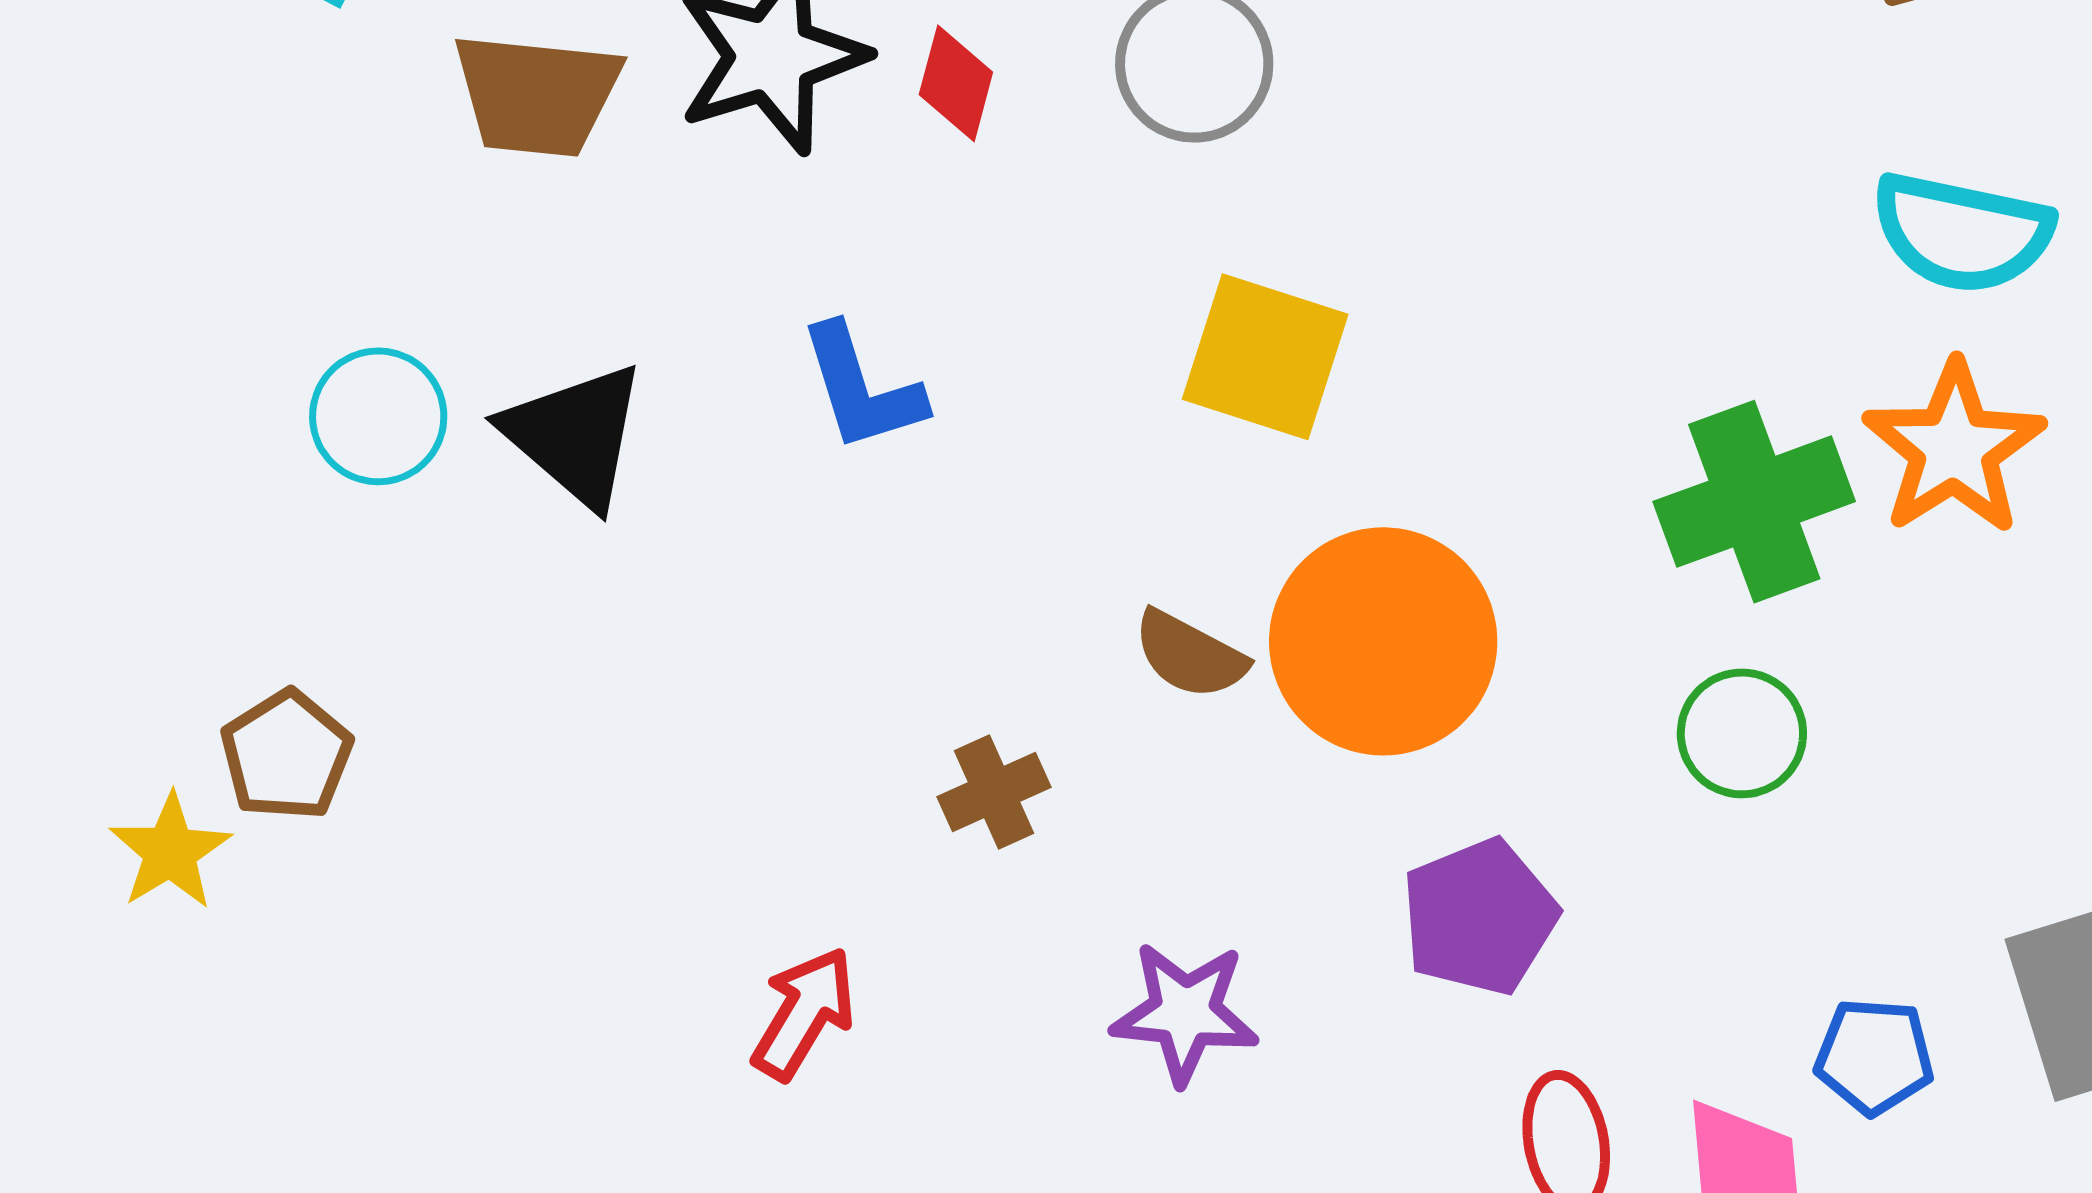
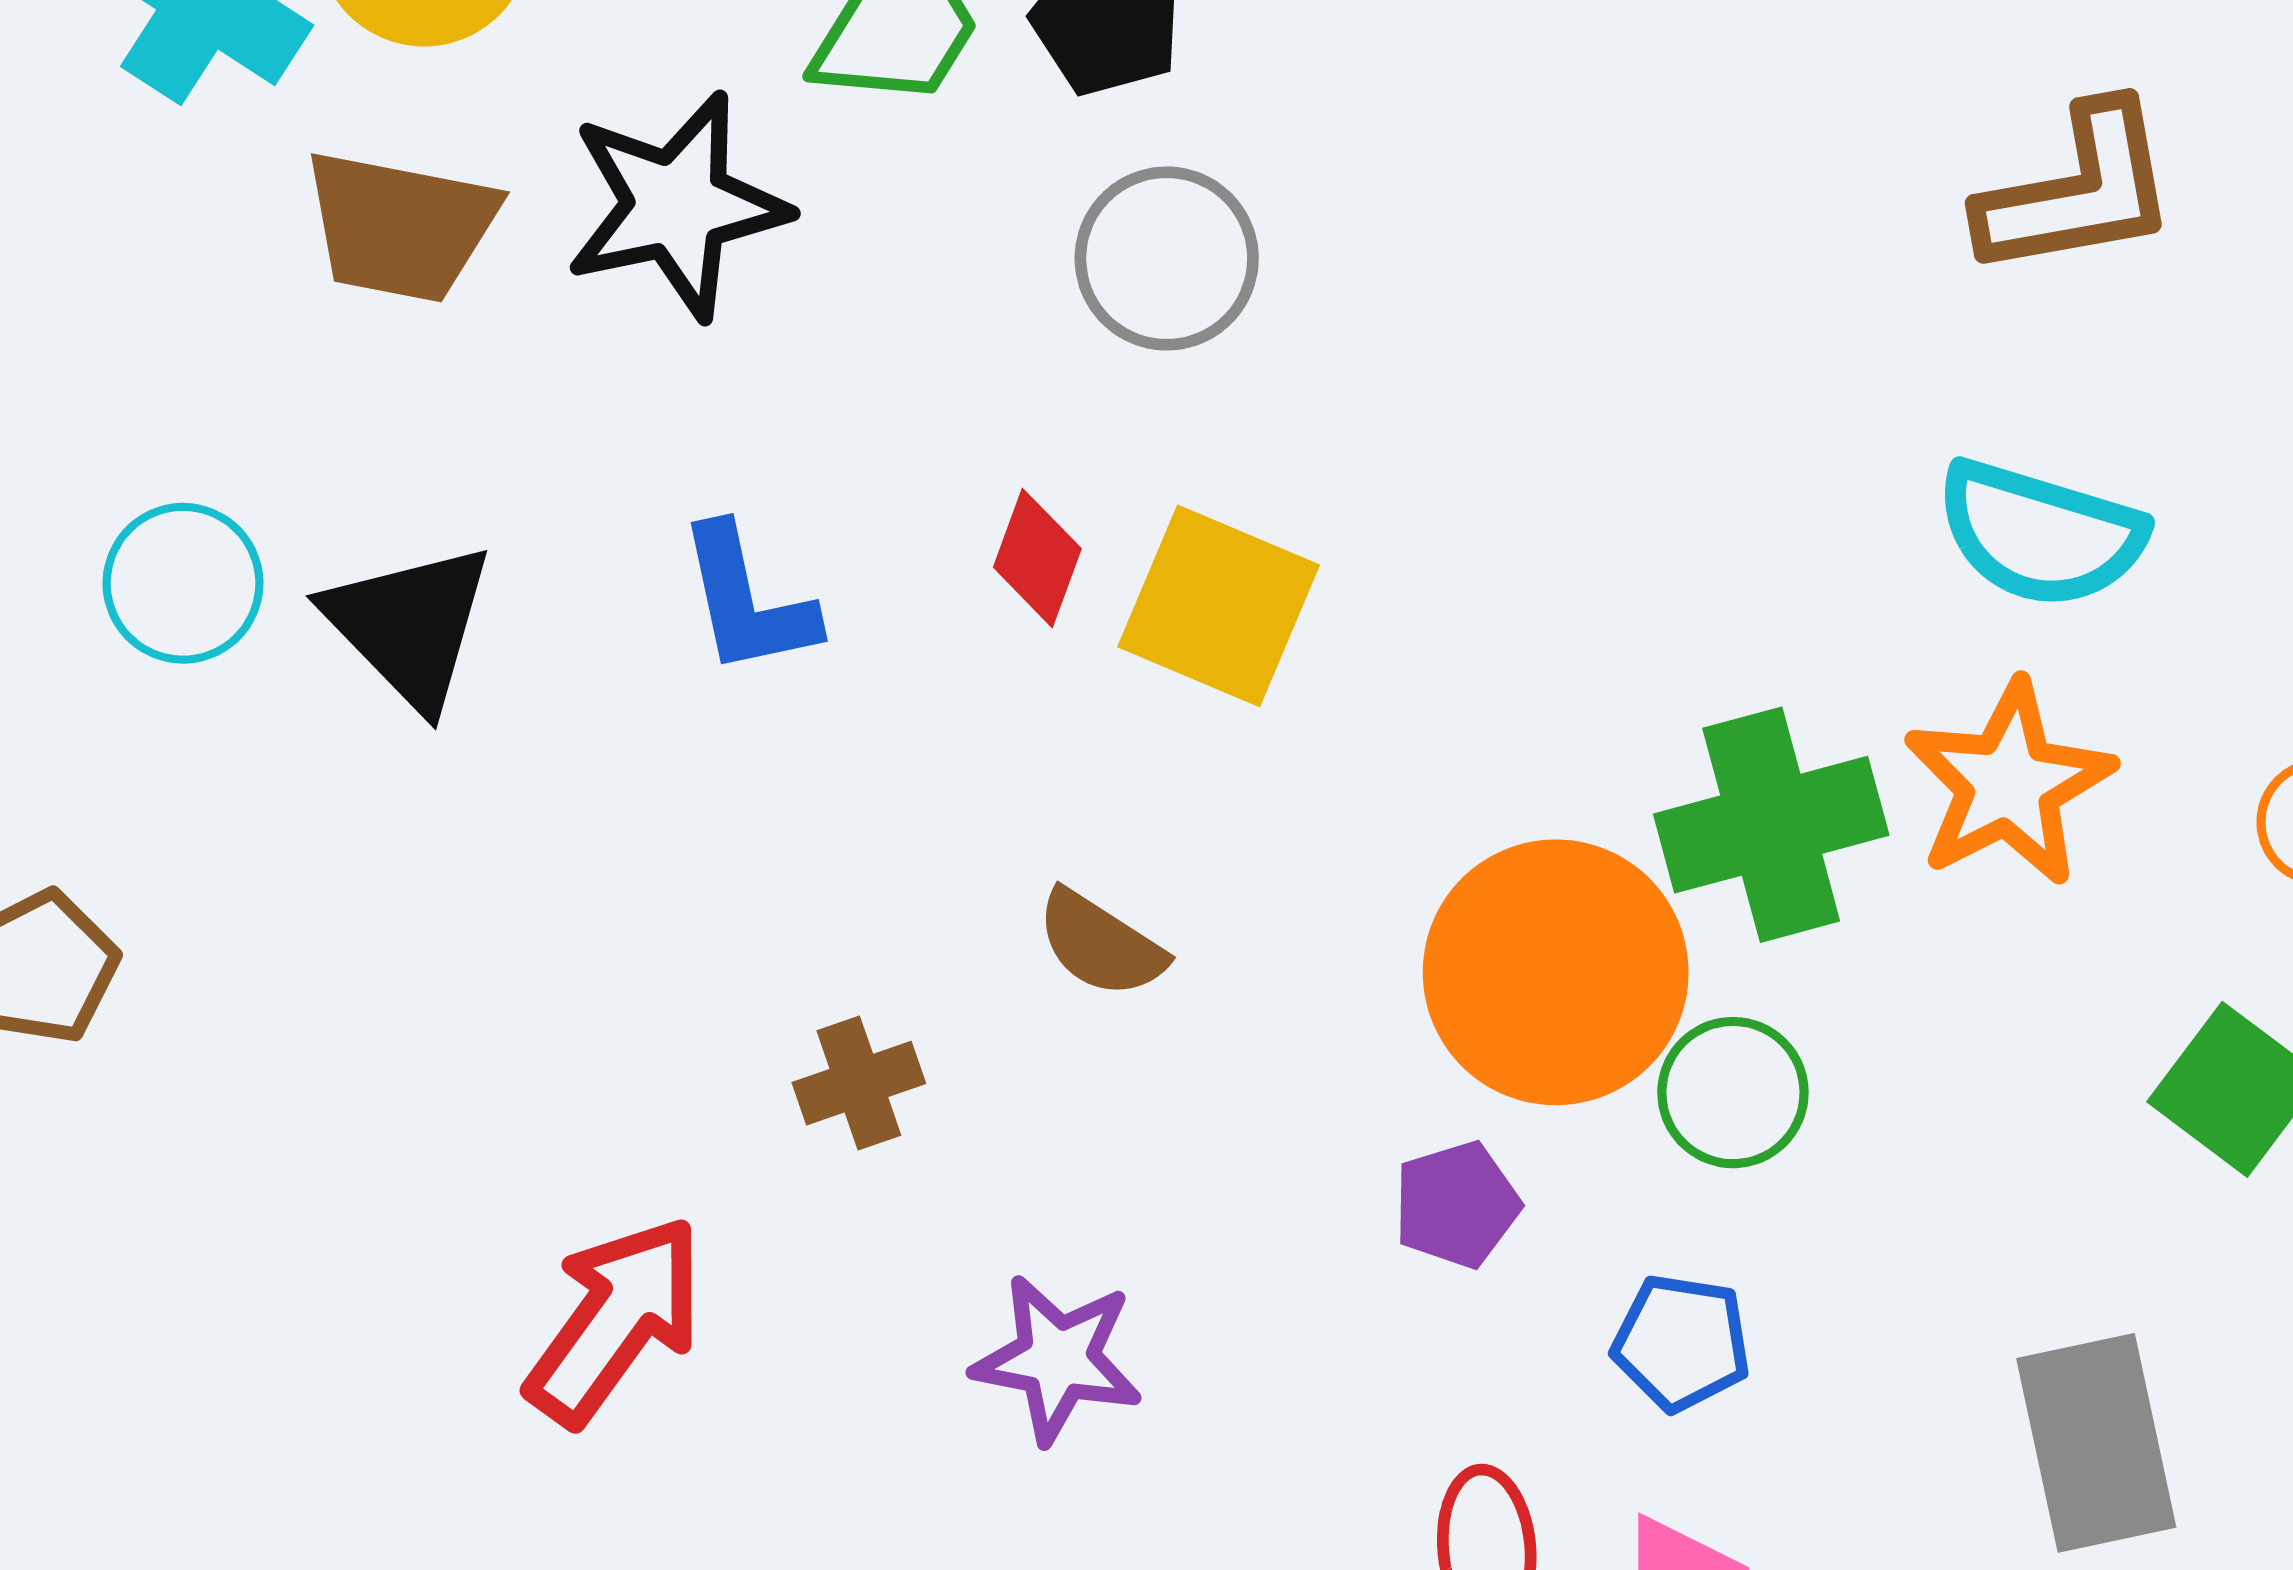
red diamond: (956, 83) -> (1037, 558), moved
orange circle: (1383, 641) -> (1556, 972), moved
purple pentagon: (1479, 917) -> (1457, 1205), moved, size x0.7
red arrow: (804, 1013) -> (615, 1320), size x1.4
blue pentagon: (1874, 1056) -> (1681, 1343), moved

